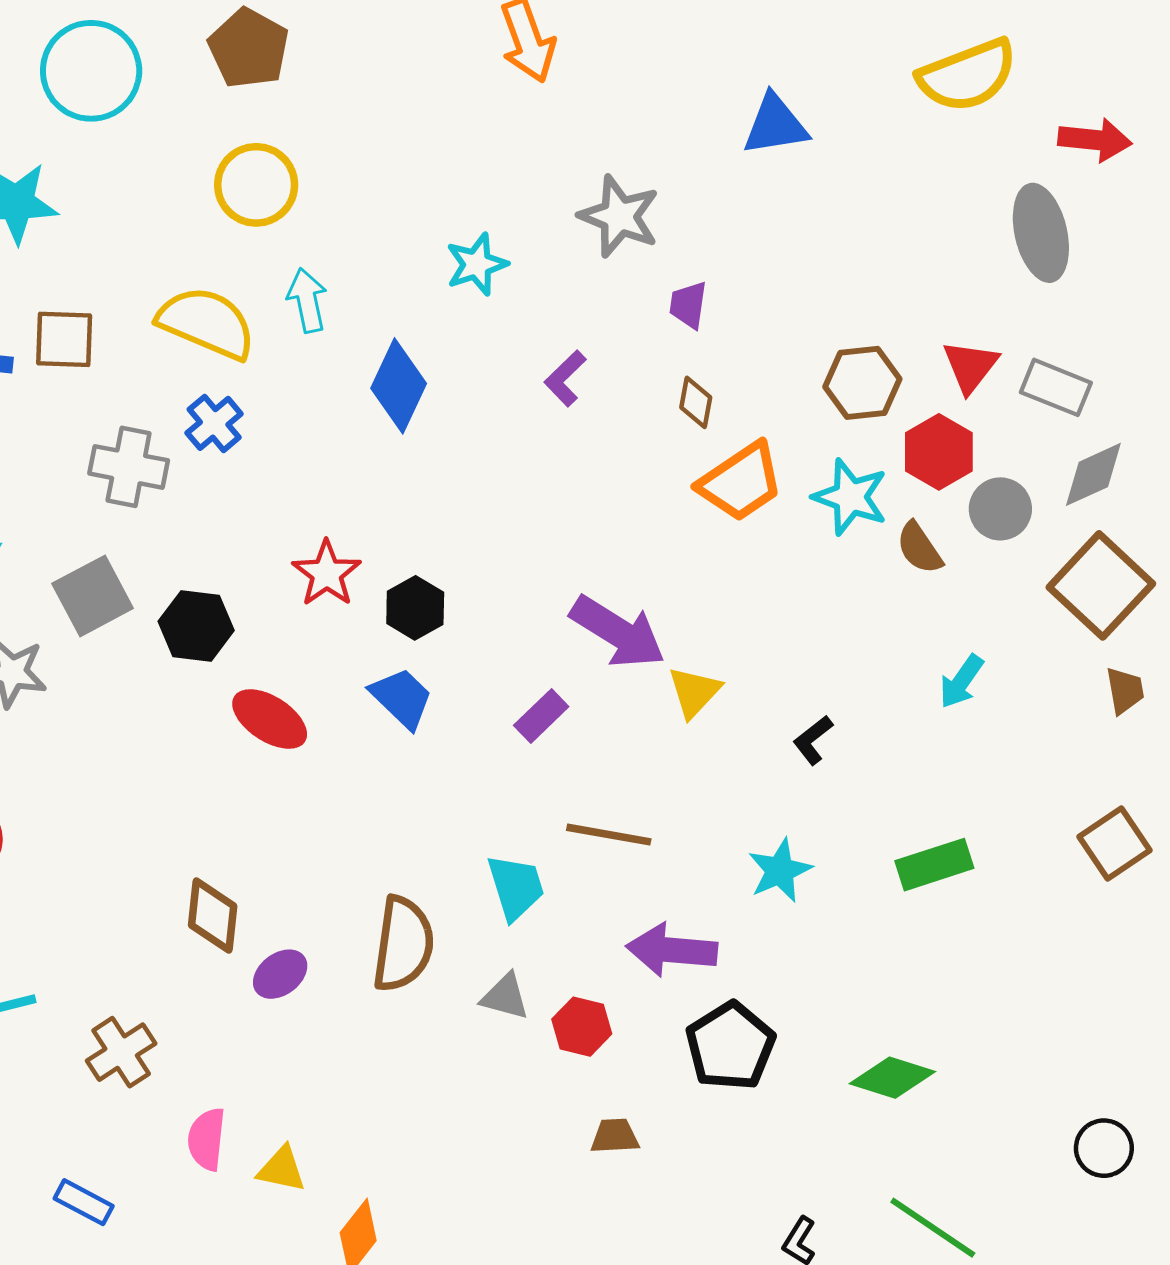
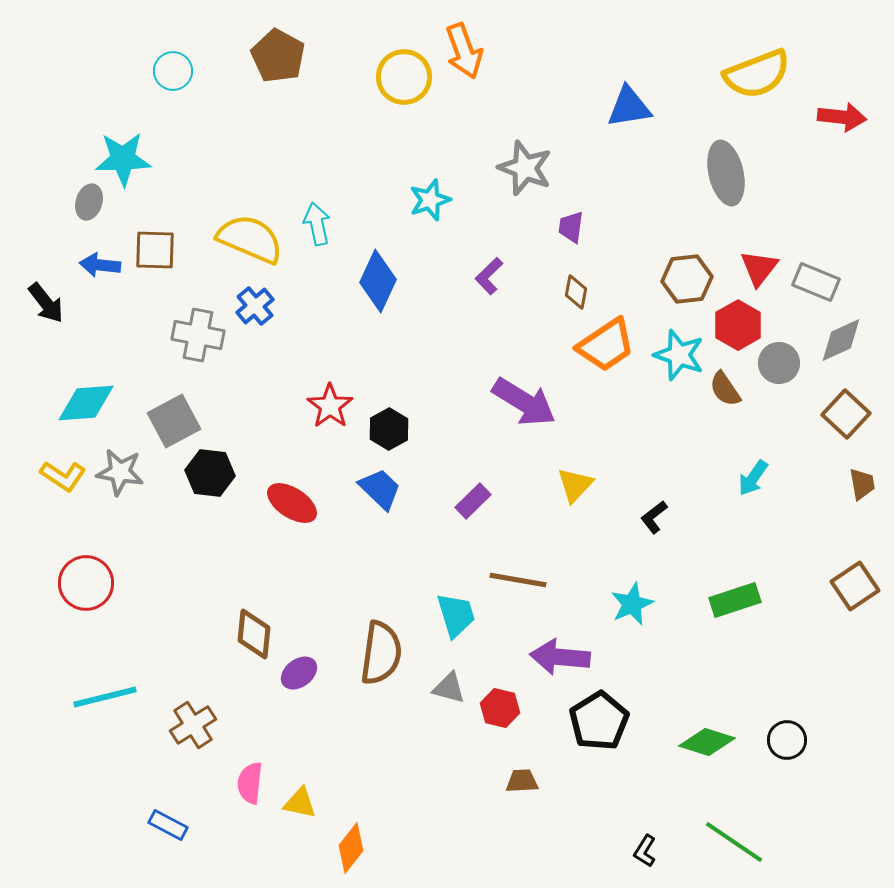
cyan circle: (91, 71) -> (173, 71), size x0.6
yellow circle: (256, 185) -> (404, 77), moved
gray ellipse: (1041, 233) -> (726, 173), moved
brown square: (1101, 585) -> (846, 414), size x0.7
black hexagon: (196, 626) -> (210, 473), moved
purple arrow: (618, 632) -> (524, 402), moved
black circle: (1104, 1148) -> (787, 740), moved

